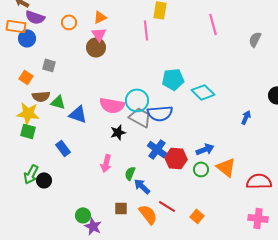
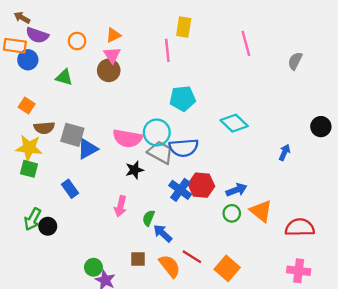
gray square: (49, 65) -> (72, 135), moved, size x1.5
cyan pentagon: (173, 79) -> (183, 98), moved
green triangle: (58, 102) -> (64, 77), moved
blue triangle: (78, 114) -> (88, 149), turned -48
red hexagon: (176, 158) -> (201, 185), moved
orange square: (197, 216) -> (227, 268), size x1.5

